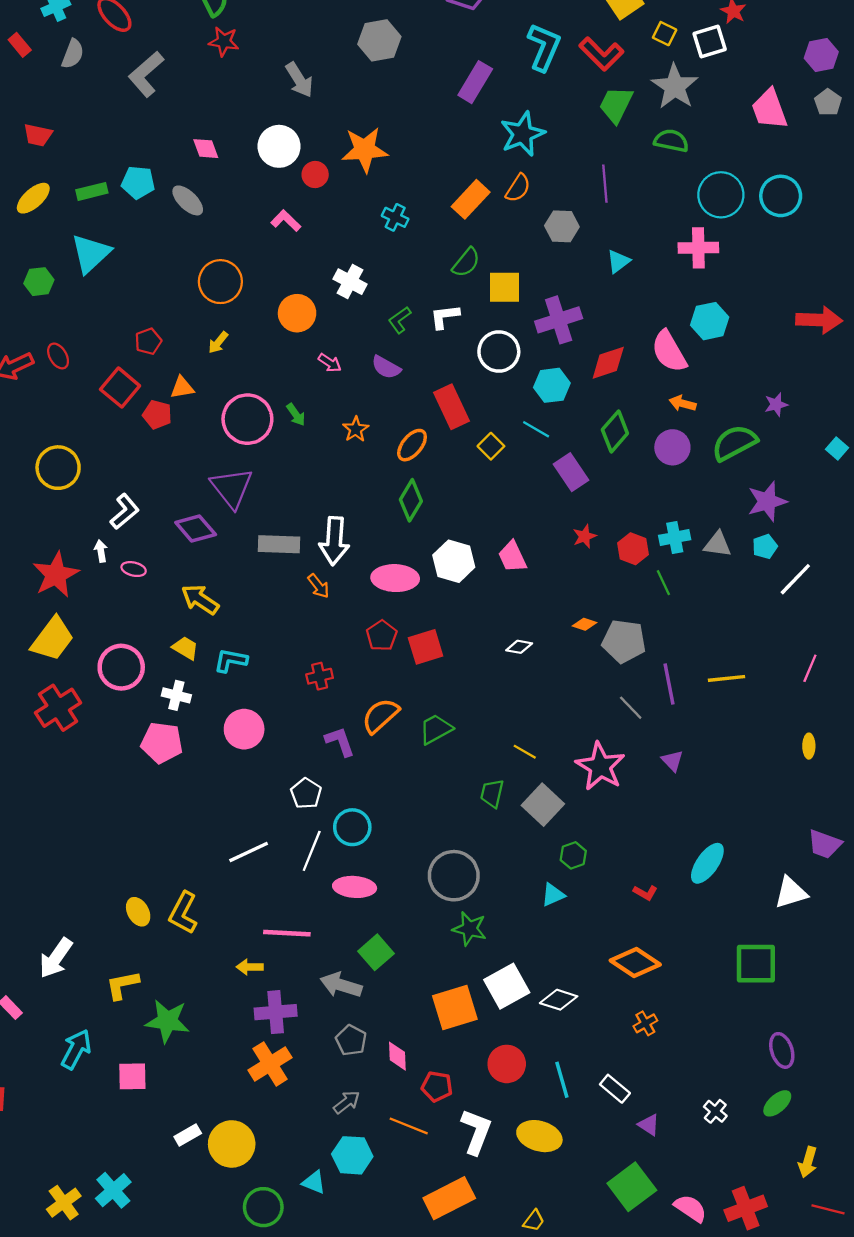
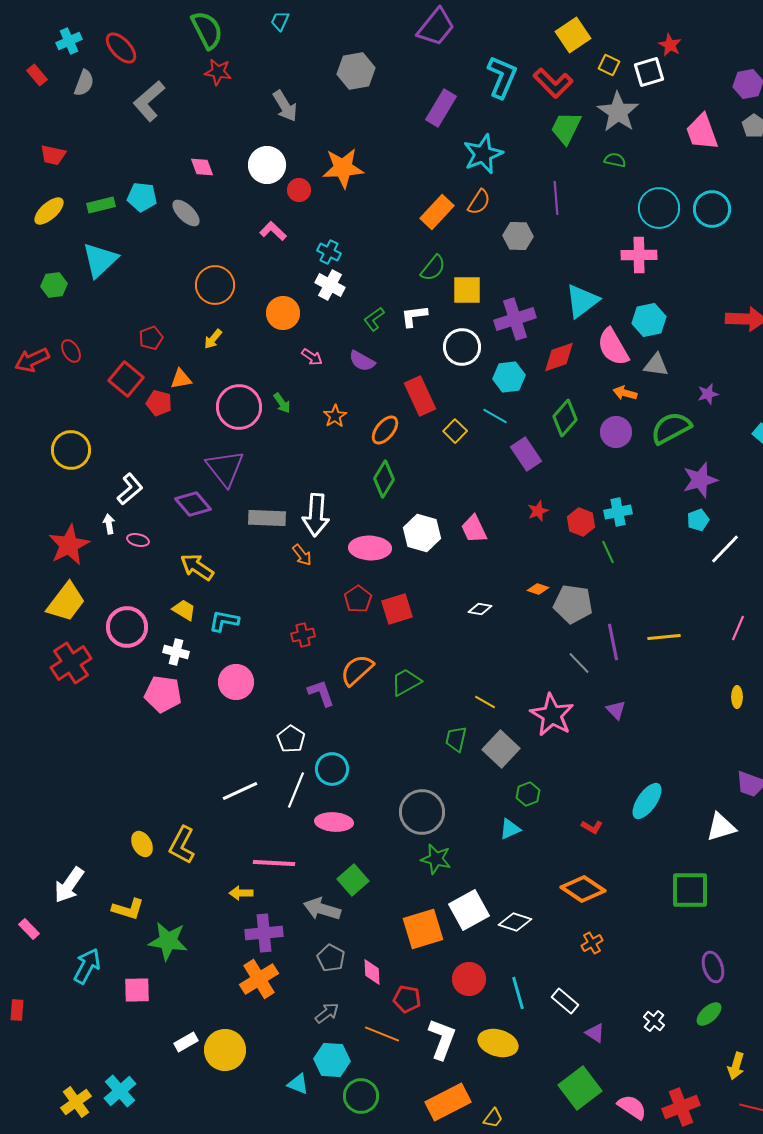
green semicircle: (671, 141) -> (615, 160), size x0.7
cyan cross: (395, 217) -> (329, 252), moved
cyan triangle: (618, 261) -> (582, 301), moved, size x1.6
gray triangle: (718, 544) -> (656, 365), moved
yellow L-shape: (122, 985) -> (128, 909), turned -152
orange rectangle: (449, 1198) -> (448, 1102), moved
green circle: (263, 1207) -> (361, 1096), moved

